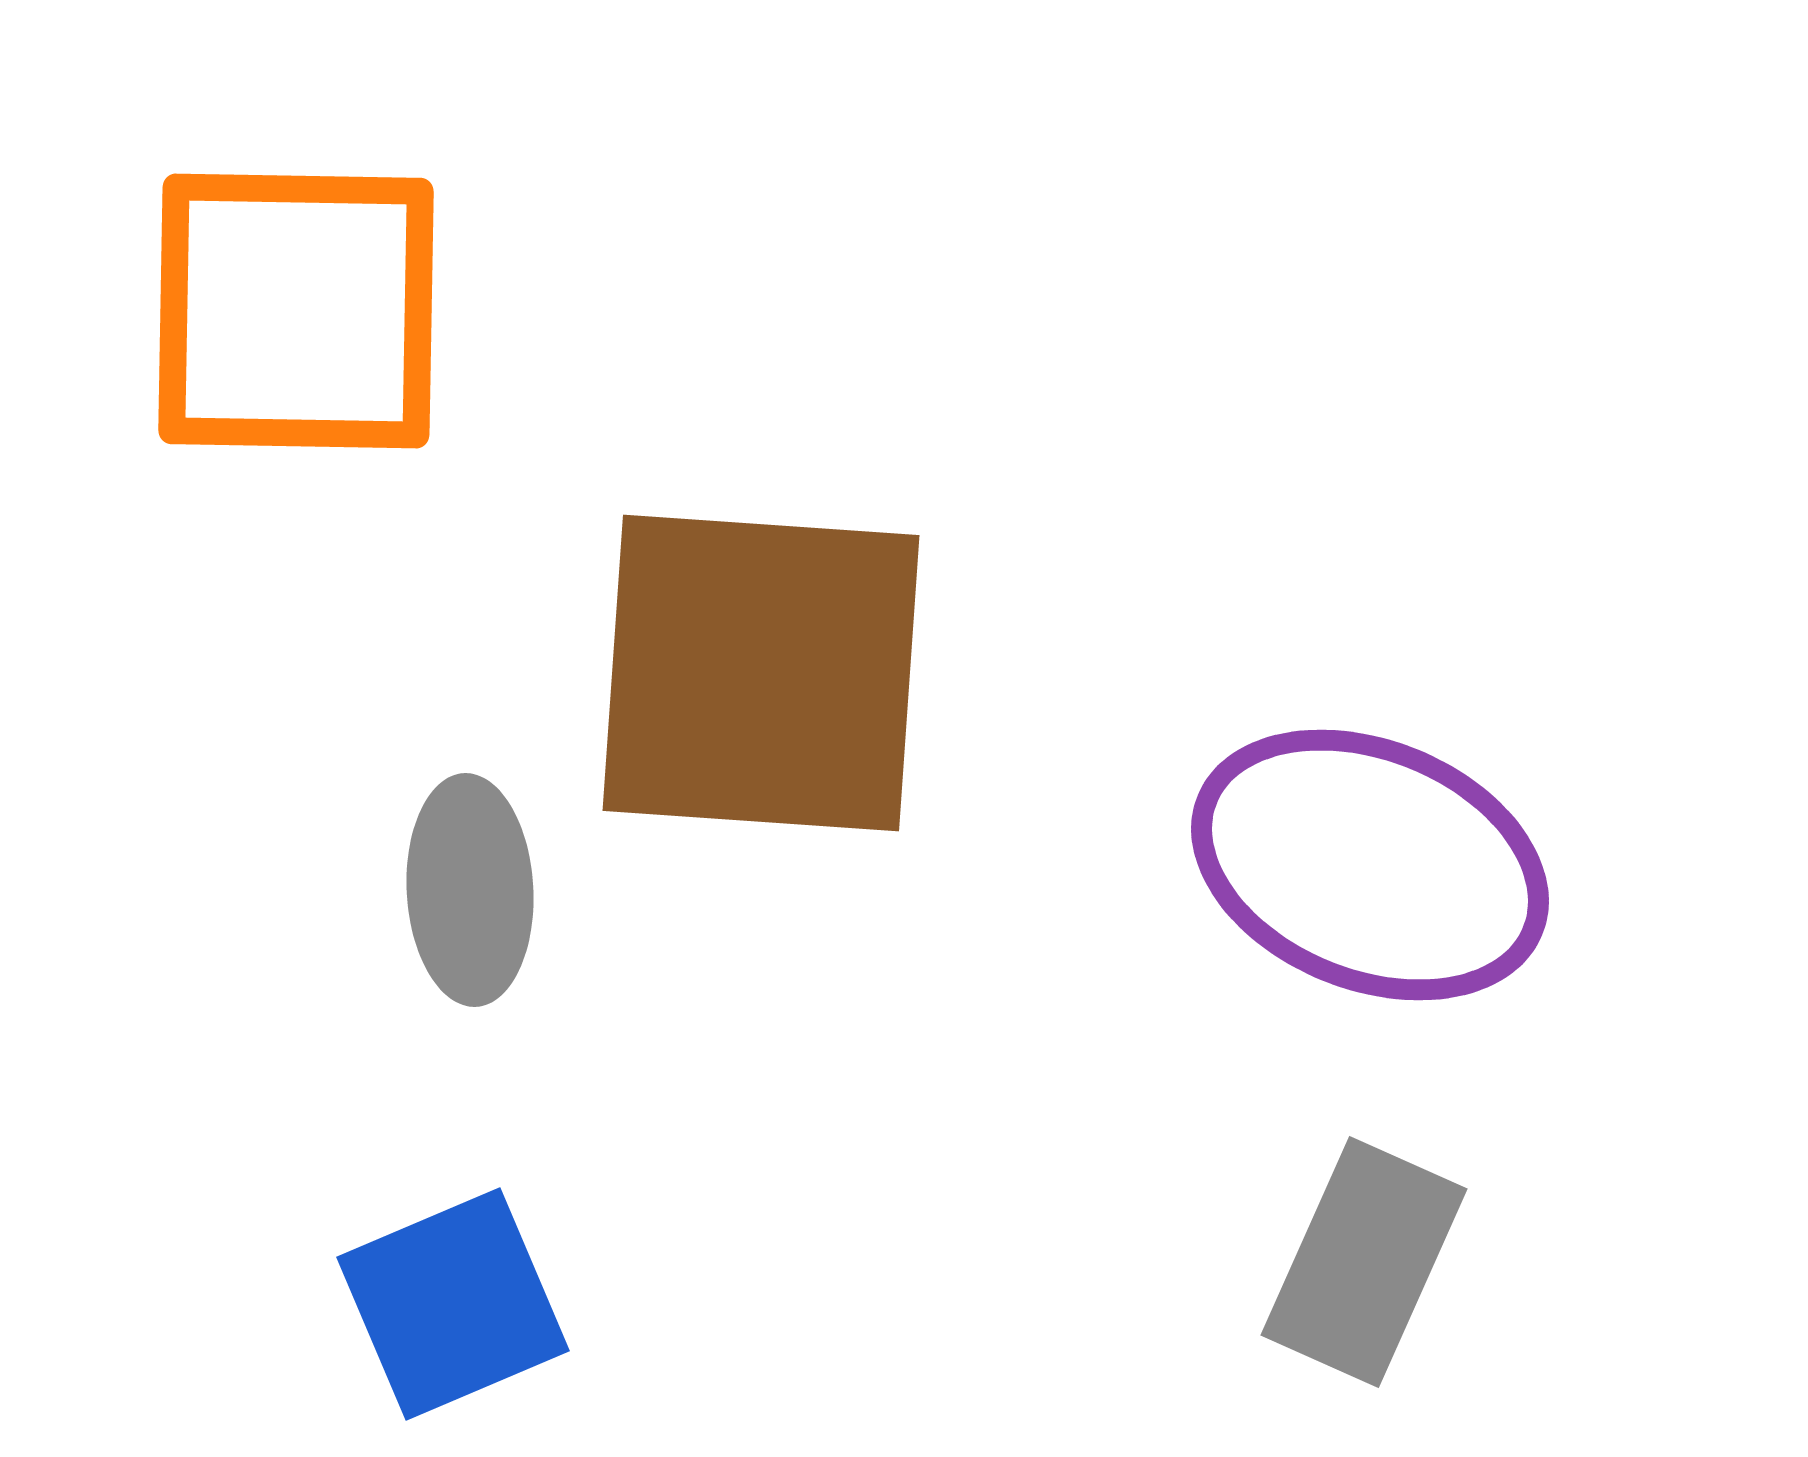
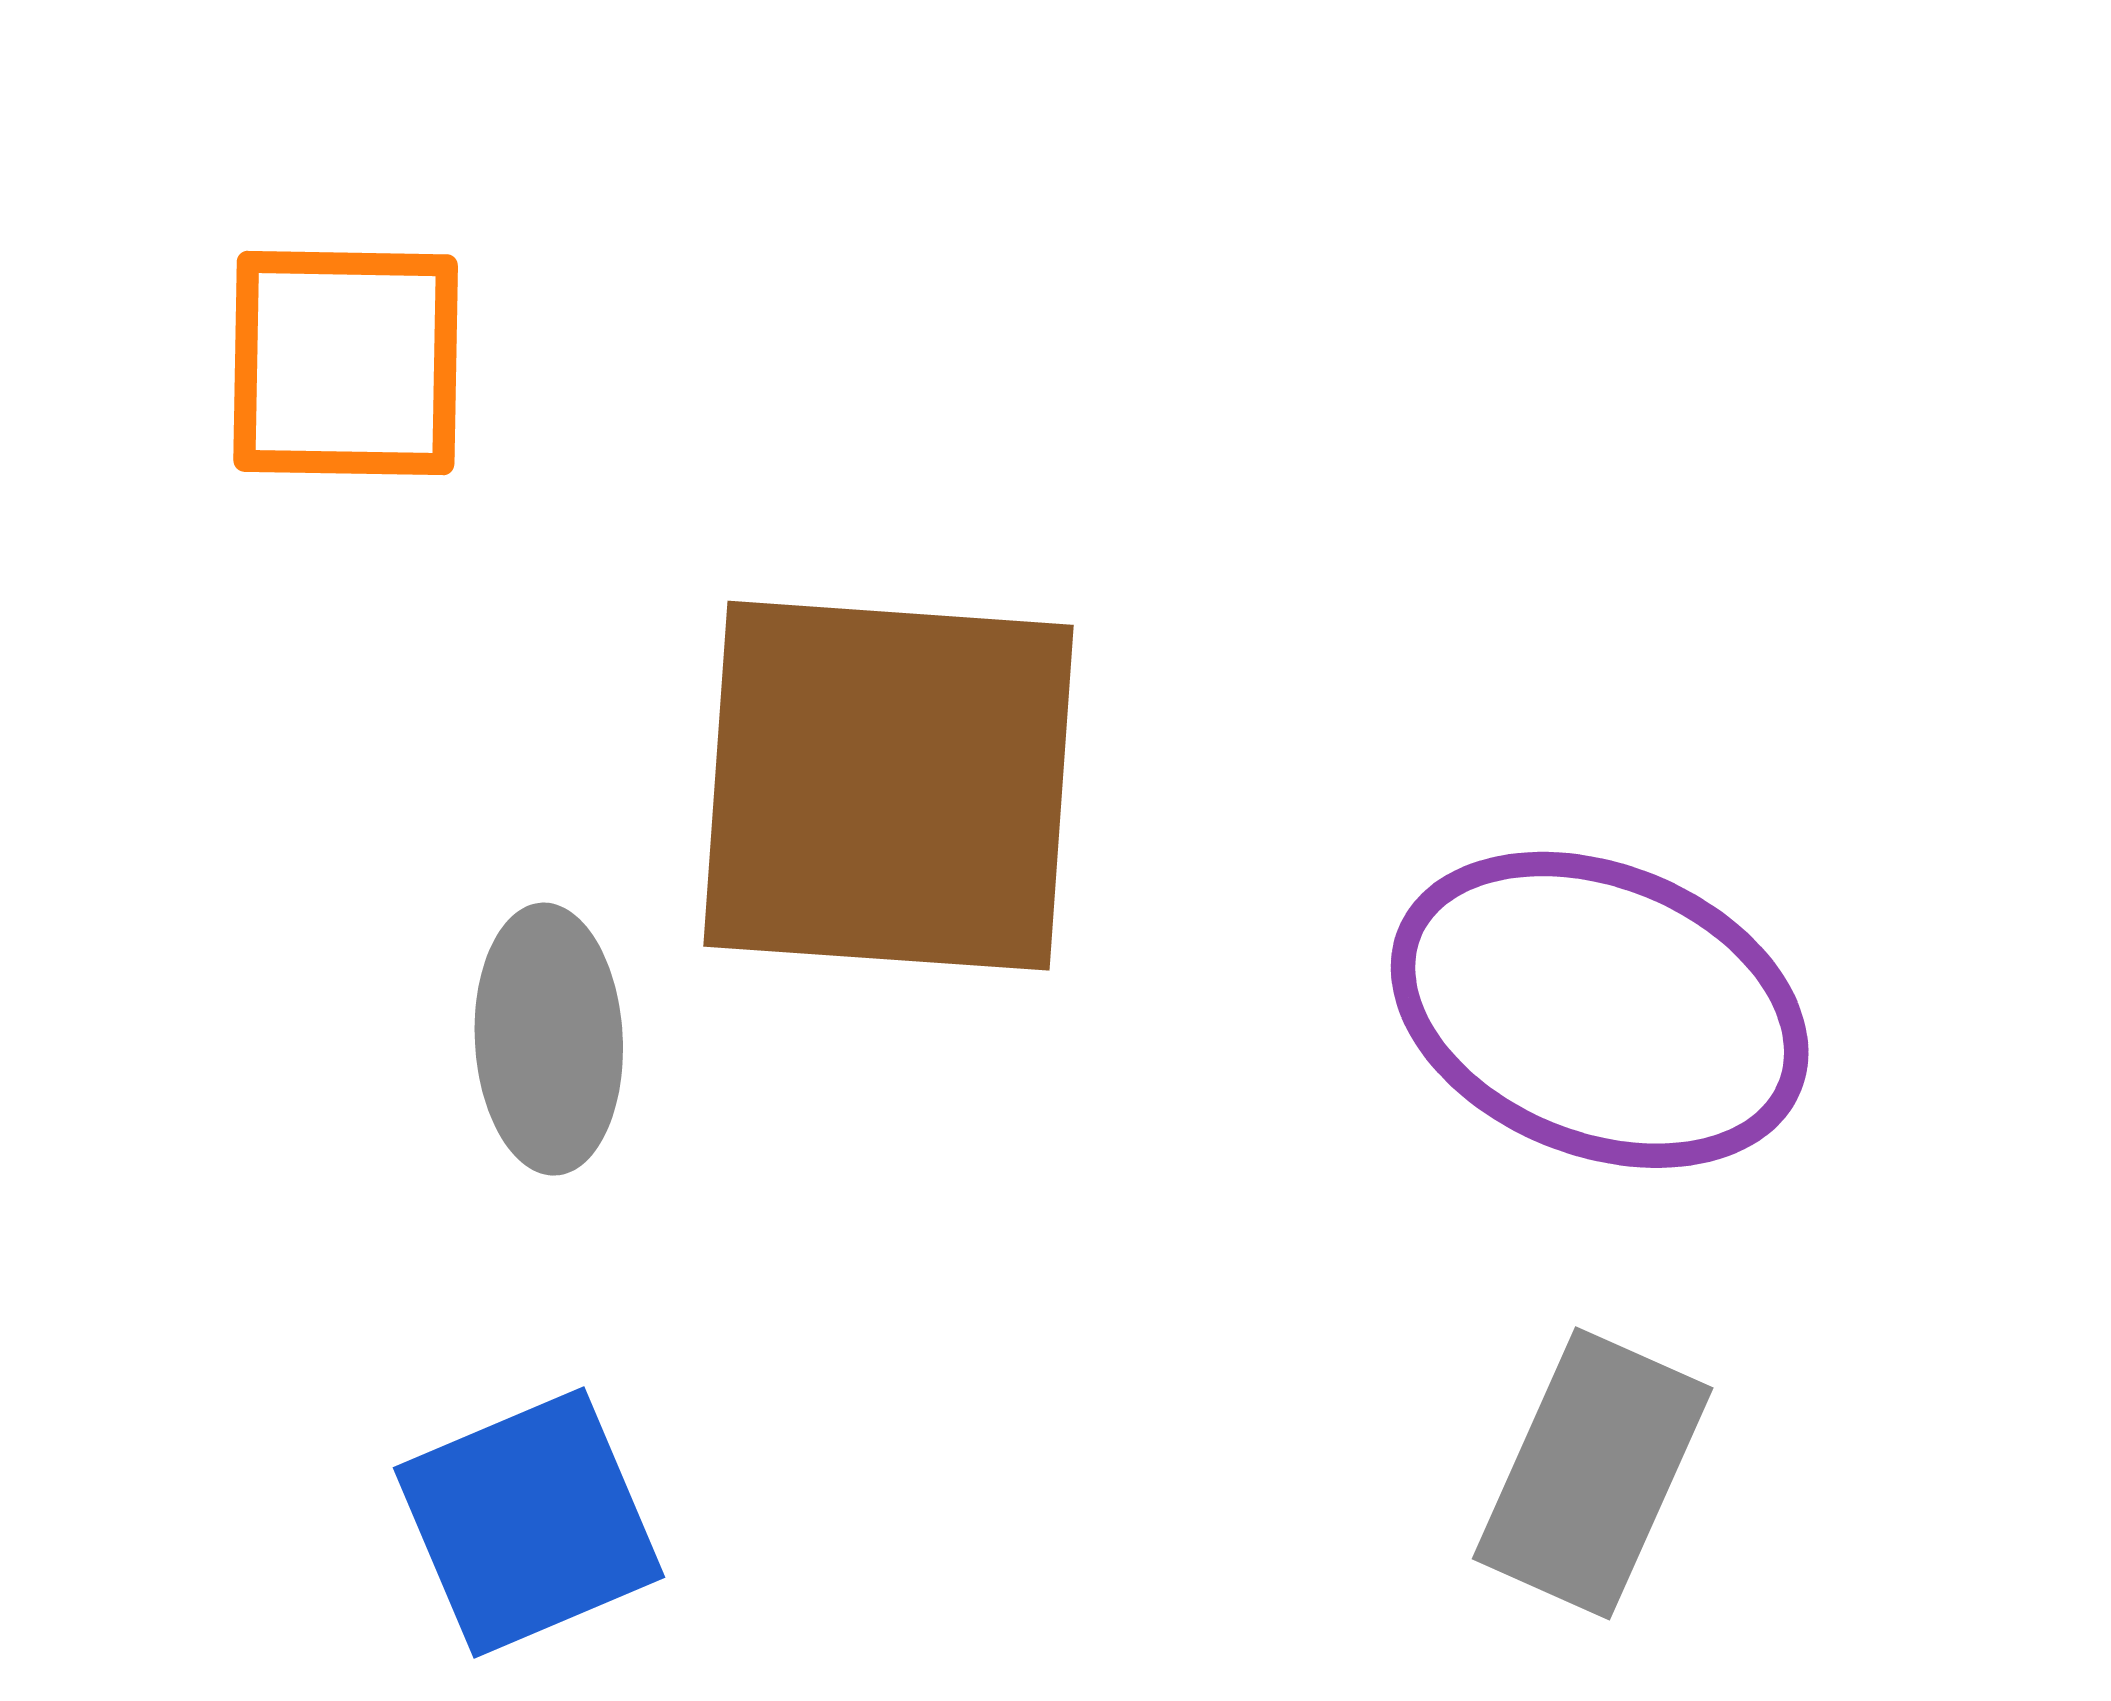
orange square: (296, 311) -> (346, 363), size x0.7

